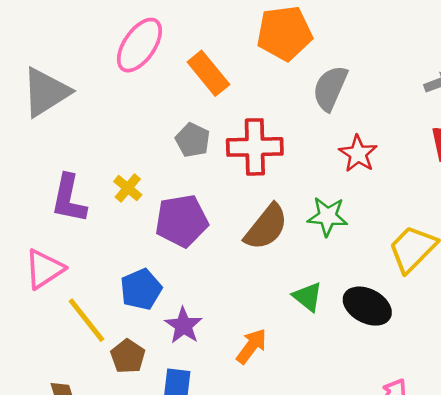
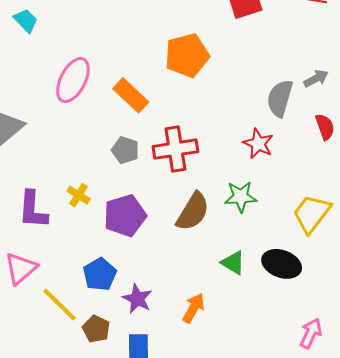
gray semicircle: (330, 88) -> (280, 98), moved

